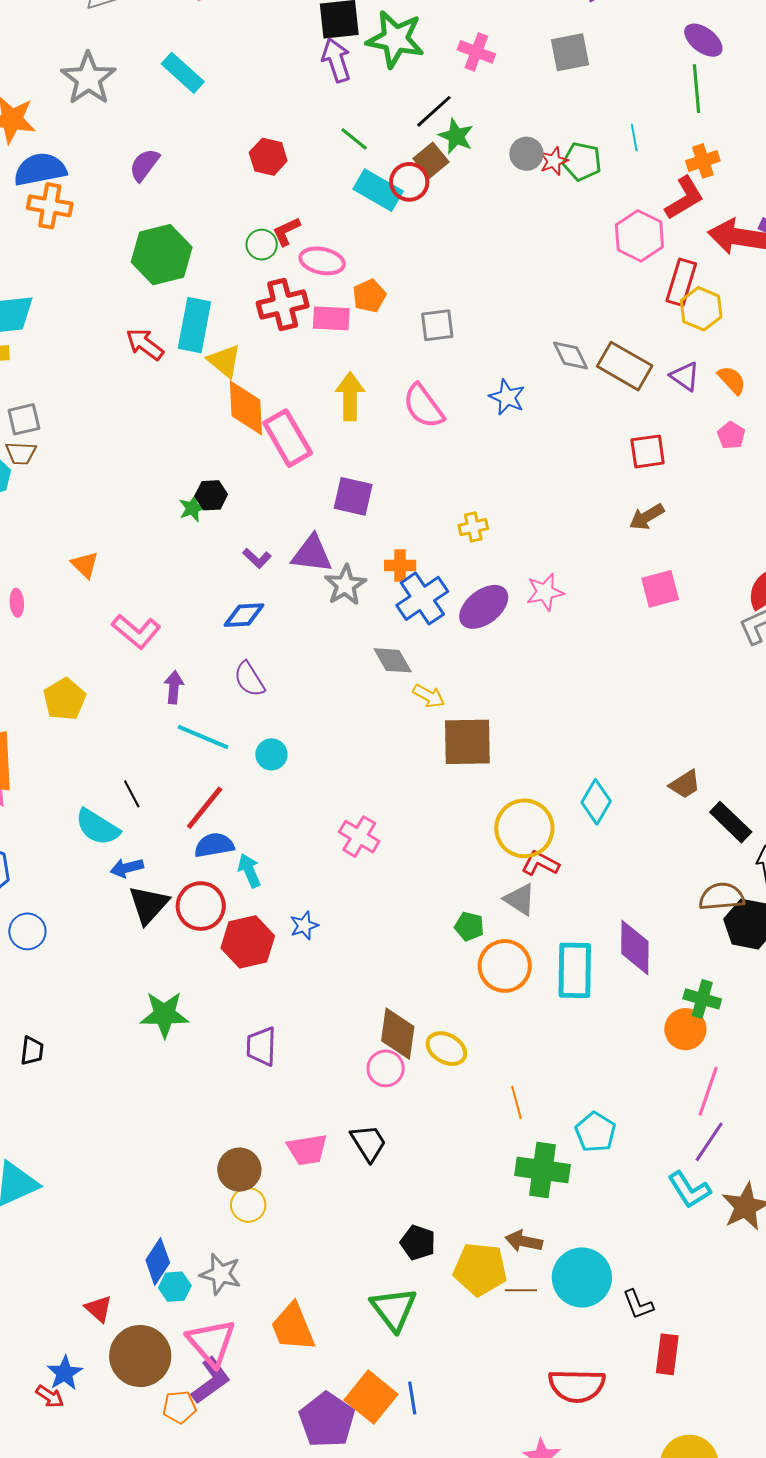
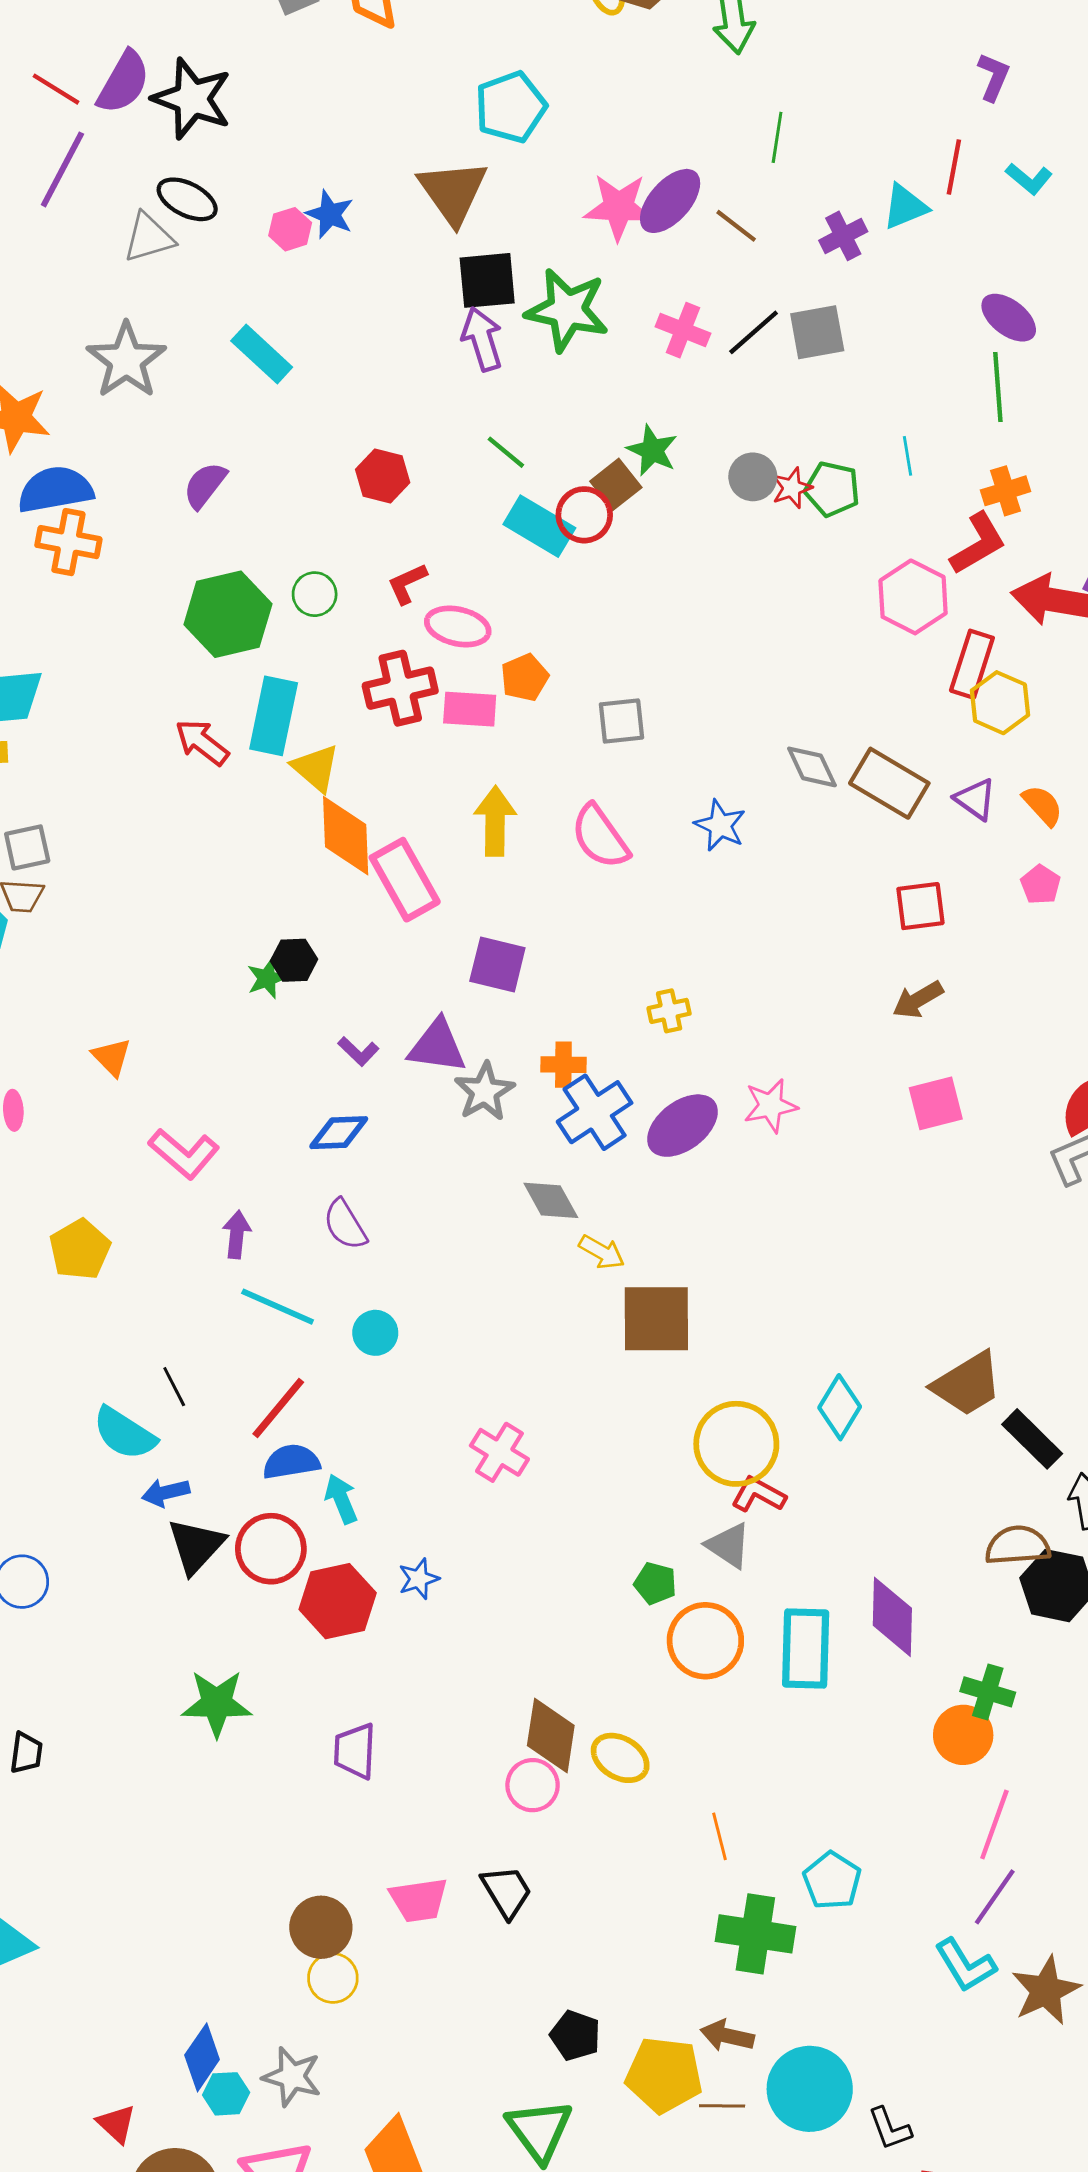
black line: (434, 111) -> (754, 332), moved
green circle: (262, 245) -> (315, 594), moved
brown trapezoid: (685, 784) -> (967, 1384), size x1.6

